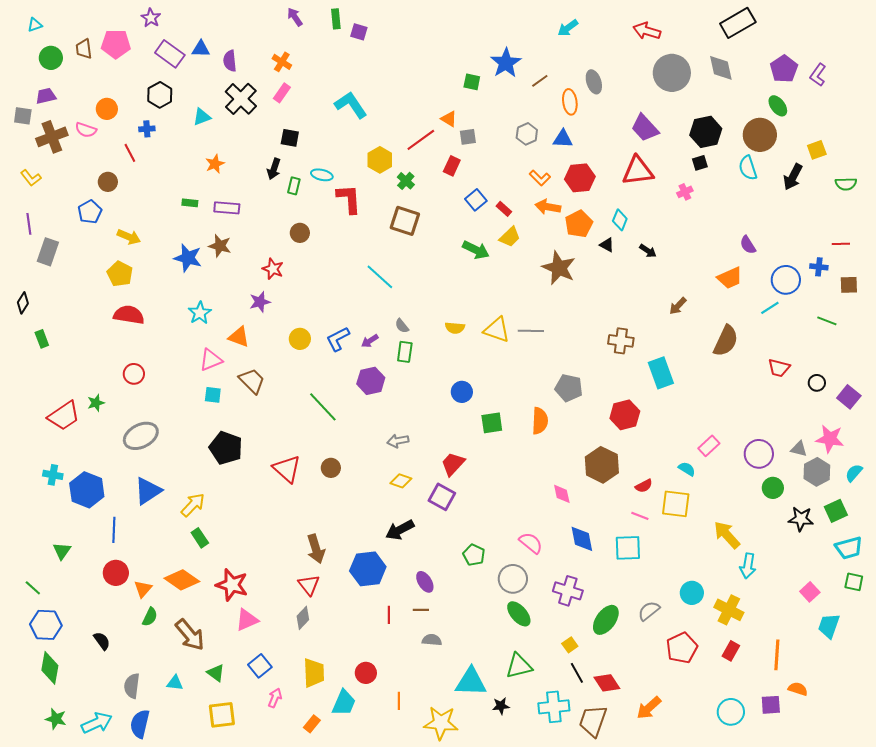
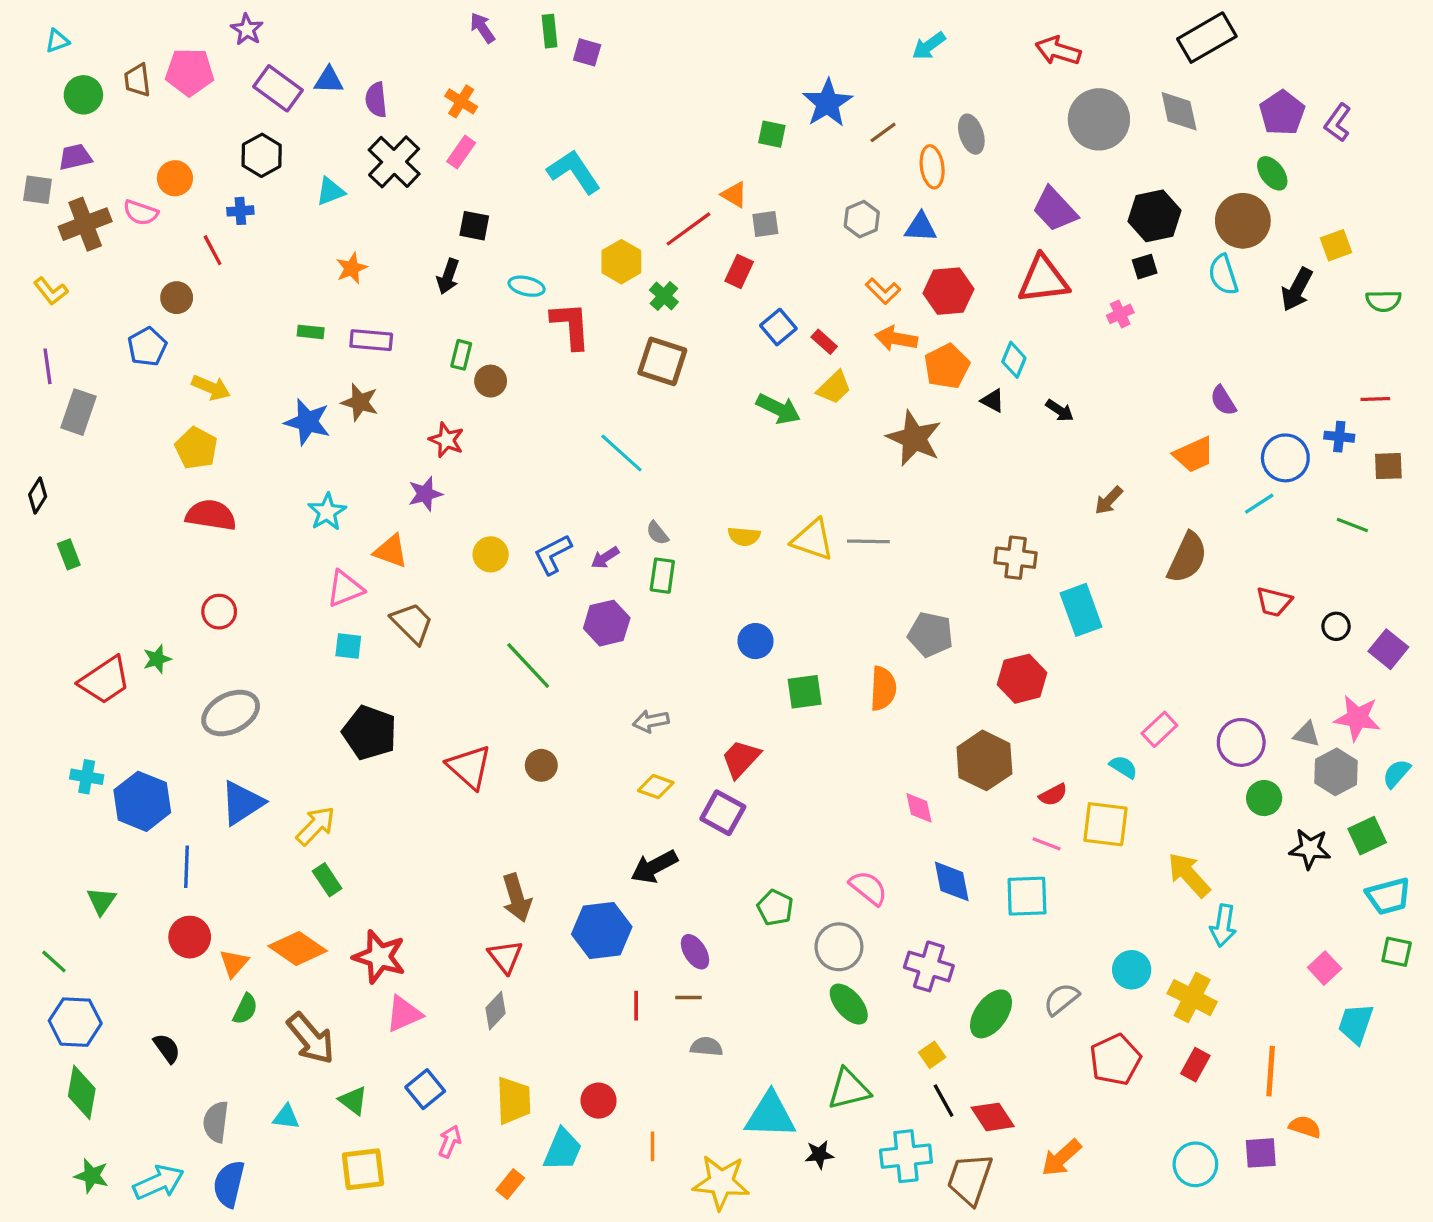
green rectangle: (294, 186) -> (461, 355), moved

